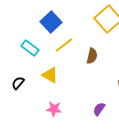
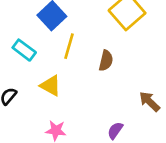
yellow line: (64, 45) -> (69, 46), turned -36

